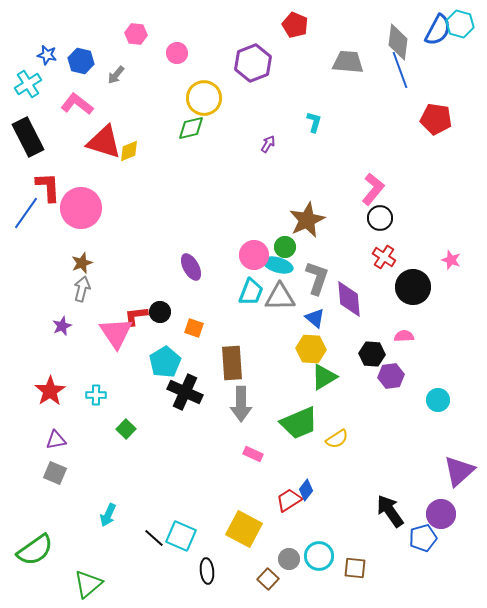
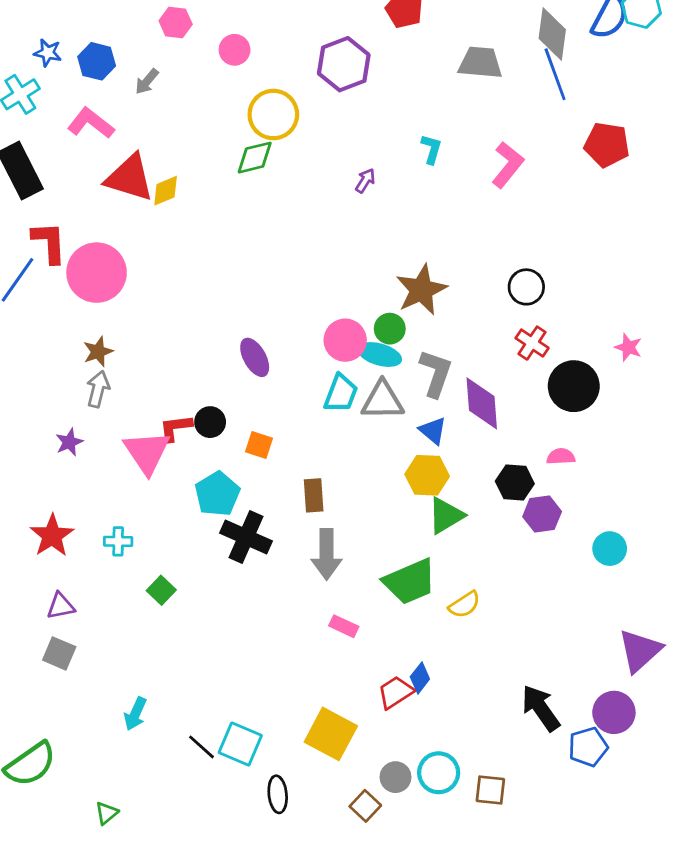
pink L-shape: (373, 189) -> (508, 165), moved
brown rectangle: (232, 363) -> (314, 495), size x0.7
green triangle: (88, 584) -> (107, 813), size x0.6

